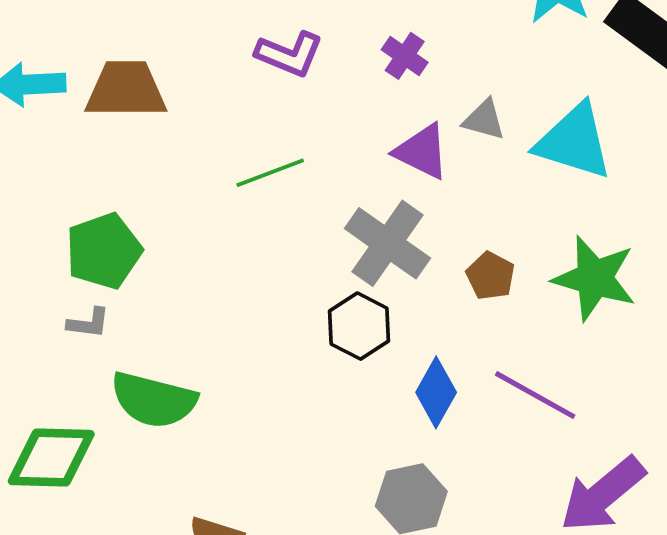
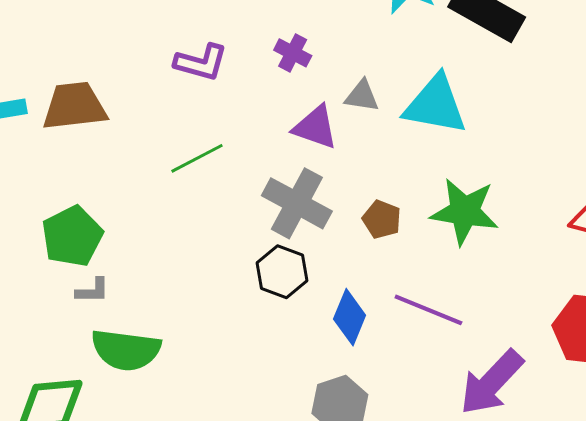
gray L-shape: (89, 323) -> (93, 291), moved

